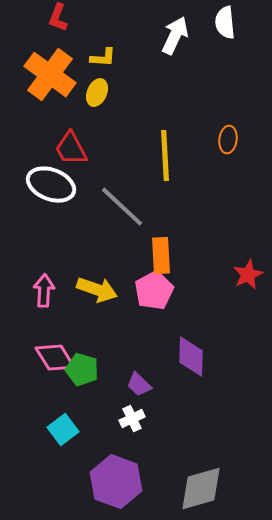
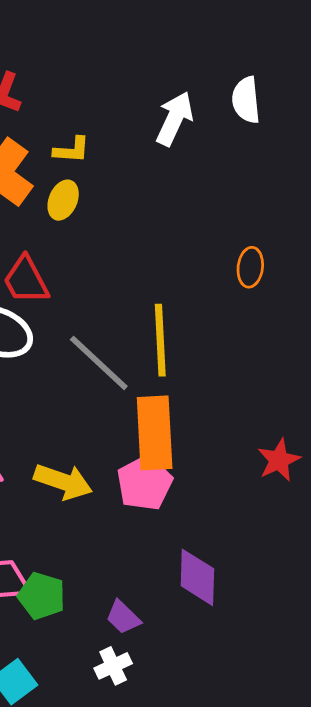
yellow line: (165, 156) -> (160, 340), moved
orange rectangle: (161, 256) -> (155, 433), size x1.4

